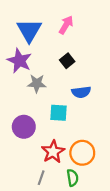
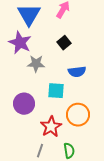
orange circle: (82, 153) -> (78, 115), moved

